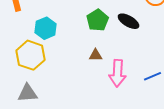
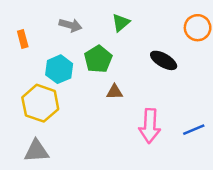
green pentagon: (98, 20) -> (98, 59), moved
brown triangle: (96, 55) -> (115, 92), moved

